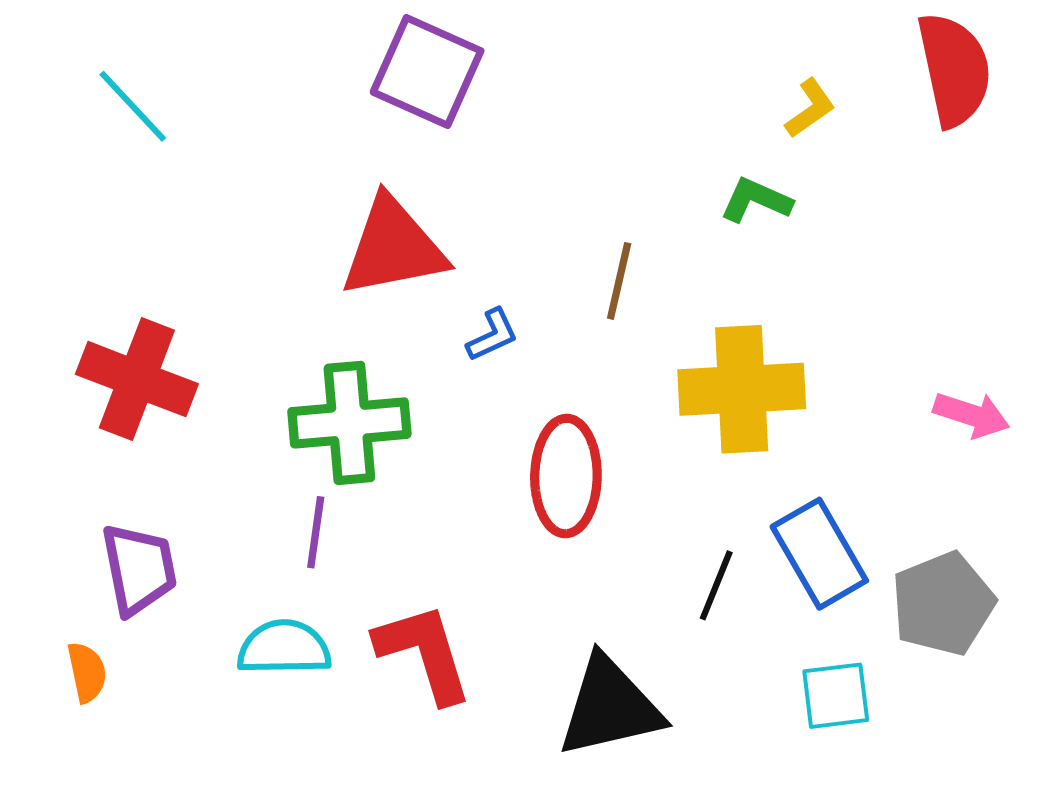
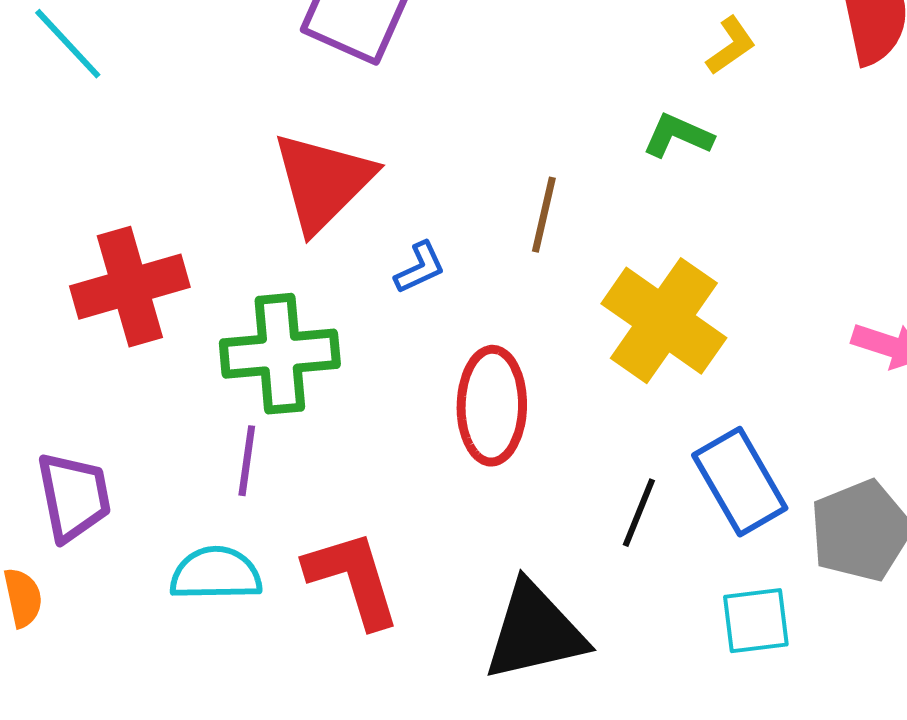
red triangle: (393, 247) -> (323, 182), turned -34
red cross: (137, 379) -> (130, 287), moved, turned -37
yellow cross: (742, 389) -> (664, 321), turned 38

